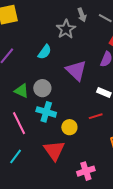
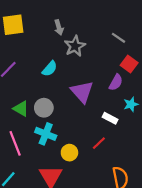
gray arrow: (82, 15) -> (59, 27), moved
red line: (96, 116) -> (99, 143), turned -32

